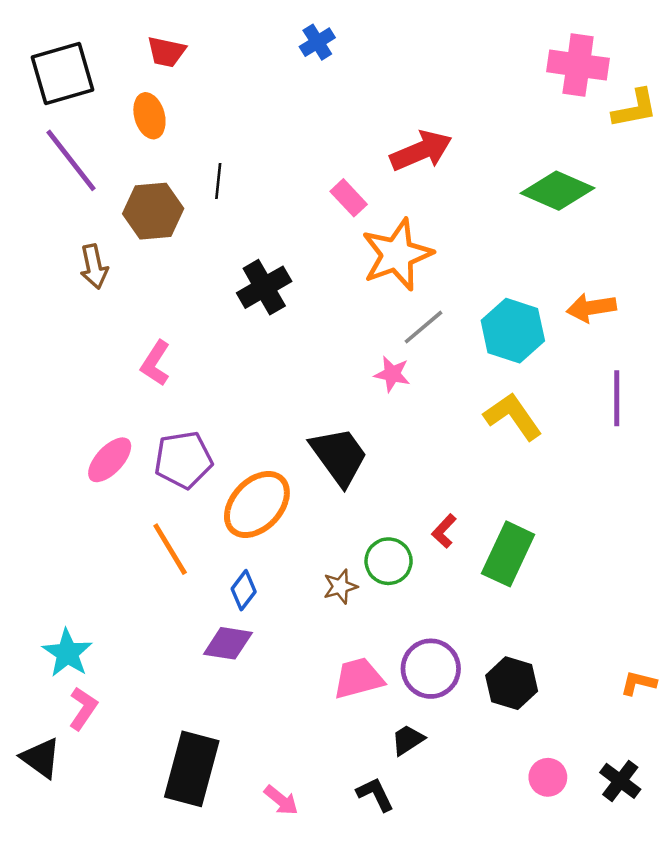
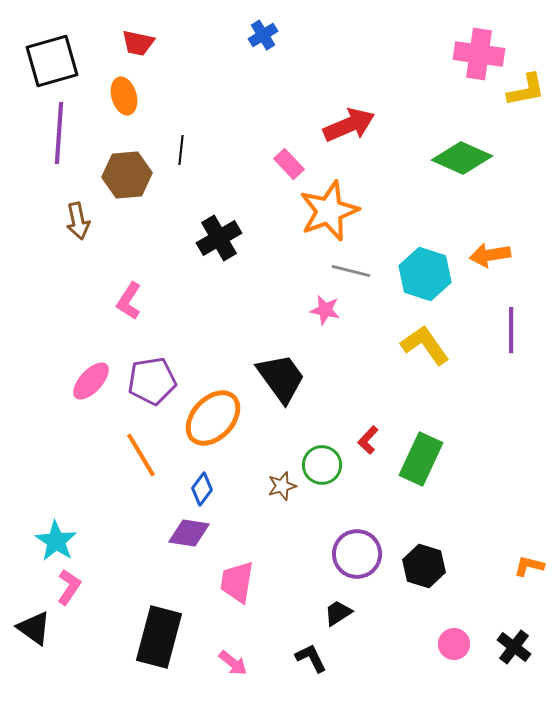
purple line: (71, 160) -> (59, 133), turned 42
gray line: (424, 327) -> (351, 271), turned 54
pink trapezoid: (358, 678) -> (237, 582), moved, turned -66

